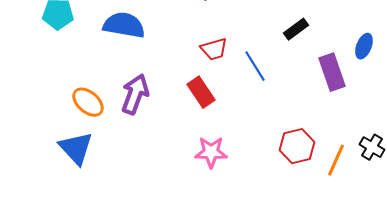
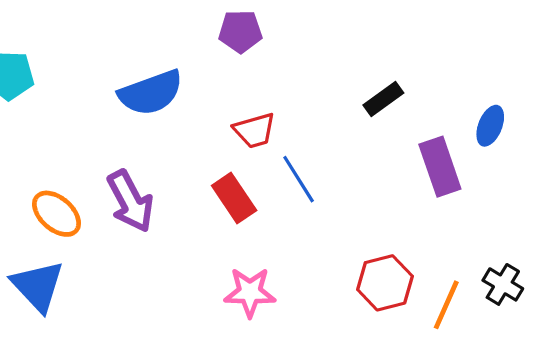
blue semicircle: (124, 25) -> (151, 93), moved, turned 150
blue line: (255, 66) -> (299, 179), moved
purple arrow: (135, 94) -> (130, 201), turned 132

